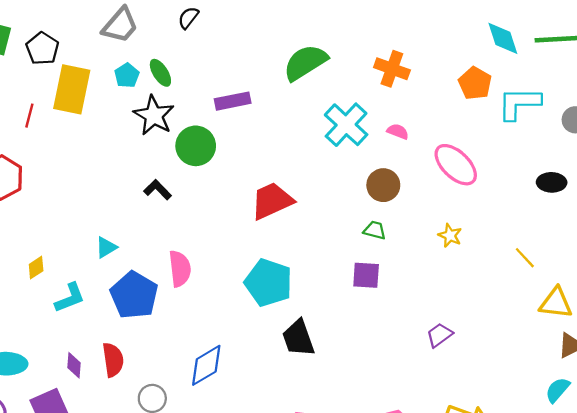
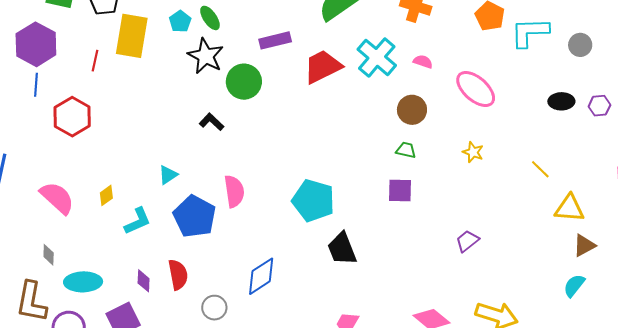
red trapezoid: (272, 201) -> (323, 67), moved

